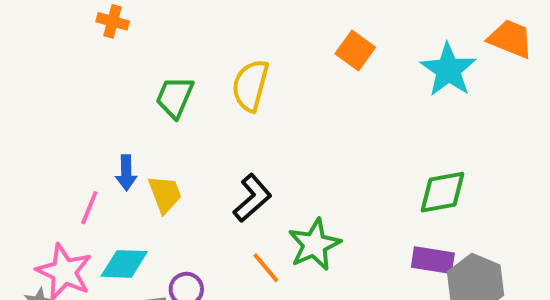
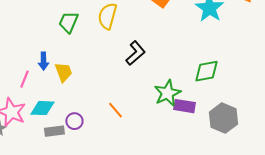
black L-shape: (252, 198) -> (135, 53), moved
green star: (314, 245) -> (167, 93), moved
purple rectangle: (433, 260) -> (184, 106), moved

